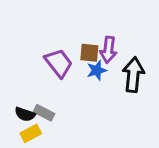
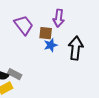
purple arrow: (108, 50) -> (59, 18), moved
purple trapezoid: (59, 63) -> (24, 25), moved

